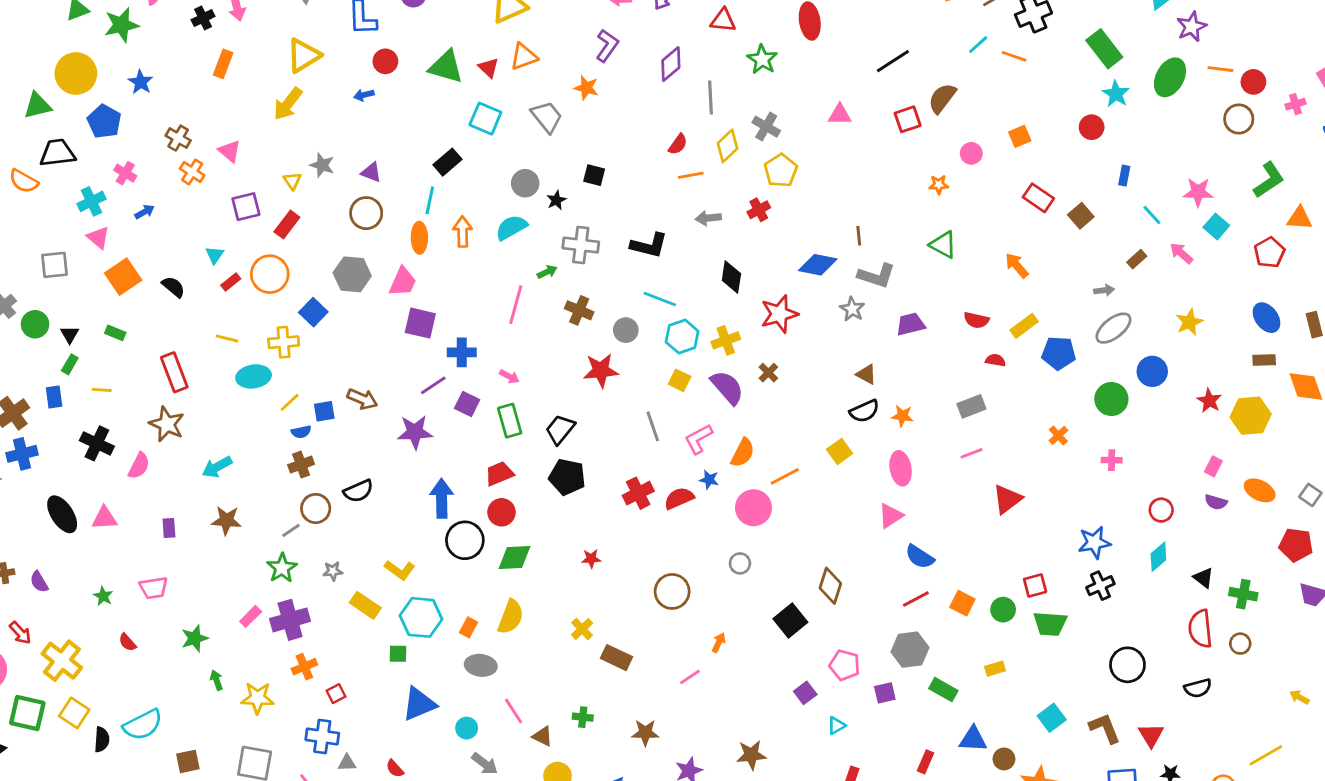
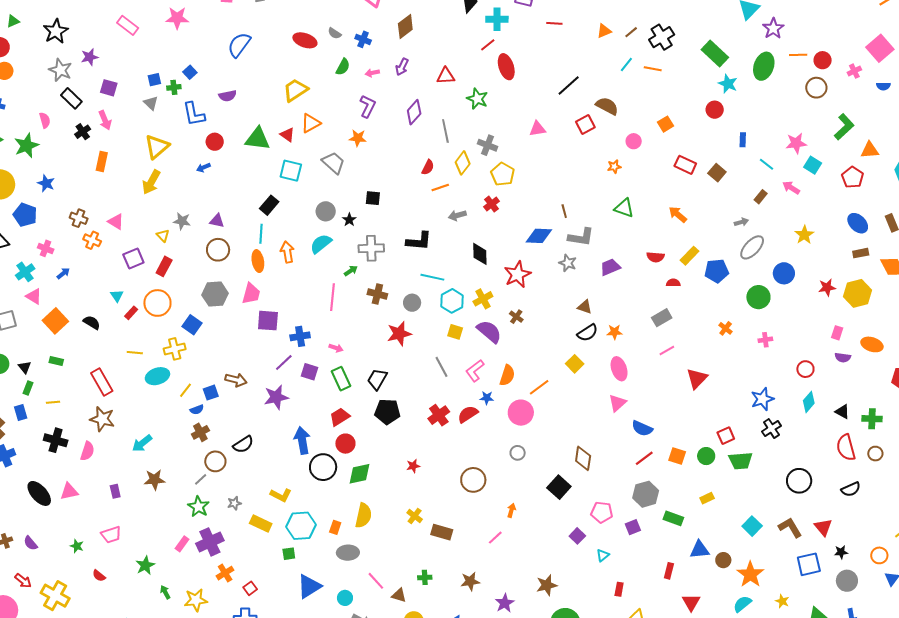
brown semicircle: (942, 98) -> (607, 106), turned 90
red star: (1209, 401) -> (827, 287), turned -30

